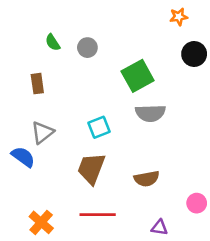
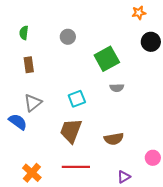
green semicircle: (53, 42) -> (24, 33), moved, turned 40
gray semicircle: (150, 113) -> (117, 88), size x0.6
purple triangle: (159, 228) -> (124, 177), turned -40

